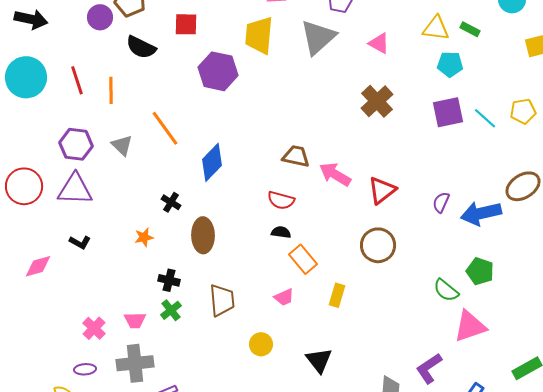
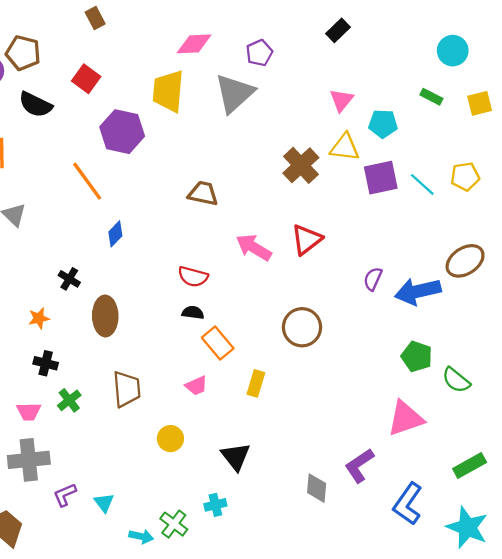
red square: (186, 24) -> (86, 79), turned 35
yellow triangle: (436, 28) -> (345, 147), moved
green rectangle: (470, 29) -> (431, 97), moved
pink triangle: (379, 43) -> (341, 100), moved, turned 40
orange line: (165, 128) -> (87, 181), moved
brown trapezoid: (296, 156) -> (203, 193), moved
blue diamond: (212, 162) -> (115, 234), size x0.6
red triangle: (382, 190) -> (307, 240), moved
black cross: (169, 280) -> (46, 363), moved
green semicircle: (446, 290) -> (456, 380), moved

